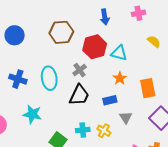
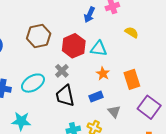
blue arrow: (105, 17) -> (89, 15), moved, turned 42
cyan ellipse: (49, 78) -> (33, 83), turned 75
black trapezoid: (79, 95) -> (65, 96), turned 150

